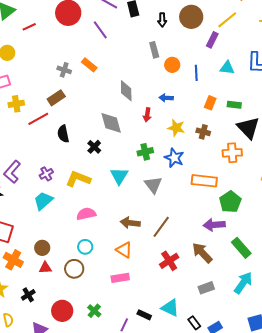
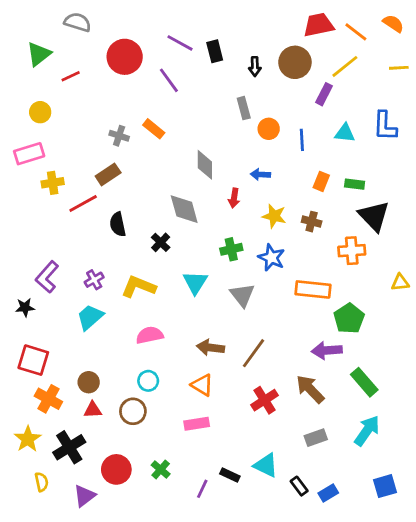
black cross: (28, 295) -> (69, 447), size x1.6

